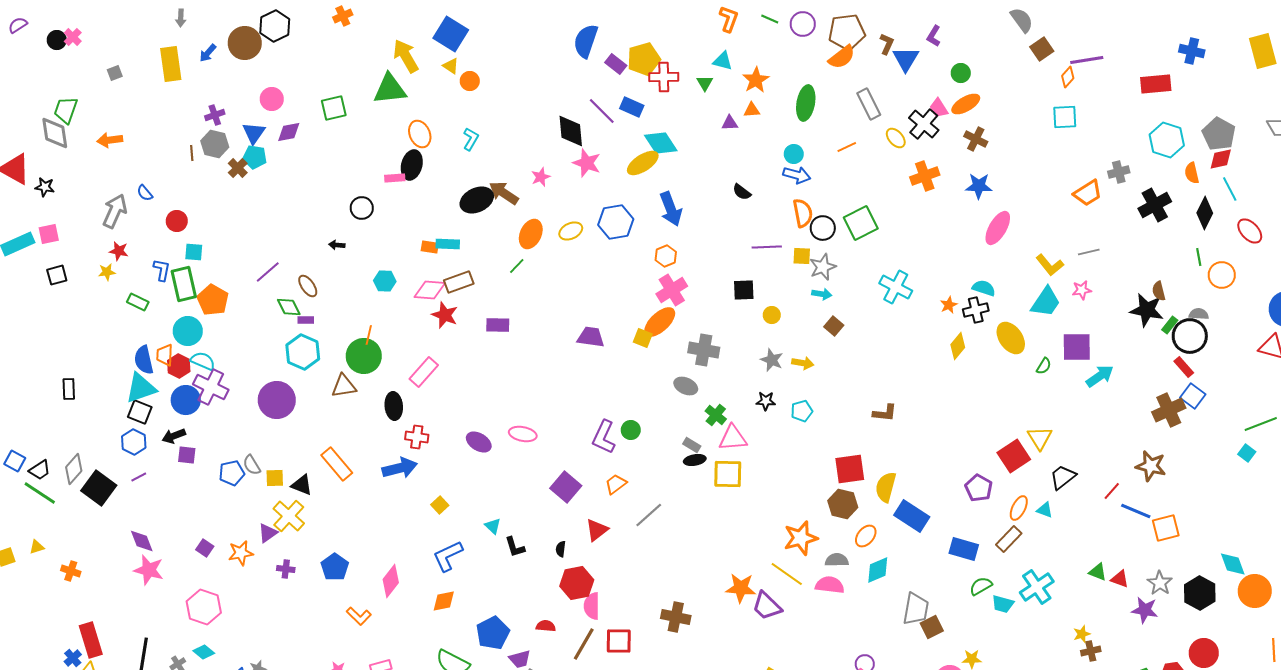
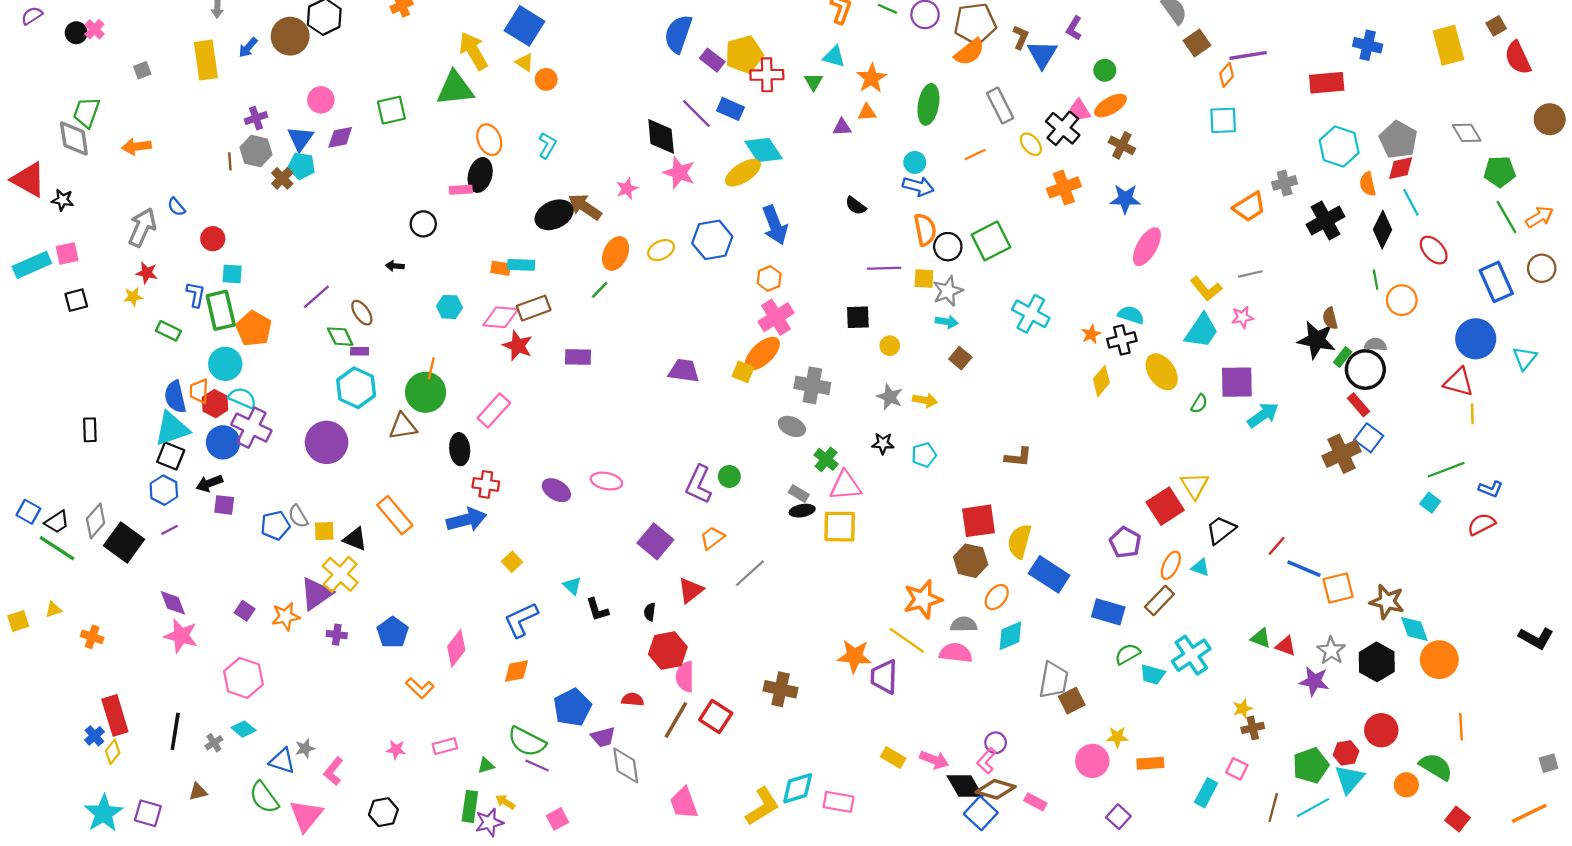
brown star: (1151, 466) -> (1387, 602), moved
purple triangle: (268, 533) -> (316, 594), size x1.5
purple trapezoid: (767, 606) -> (884, 677), turned 48
red square: (619, 641) -> (716, 717), turned 32

